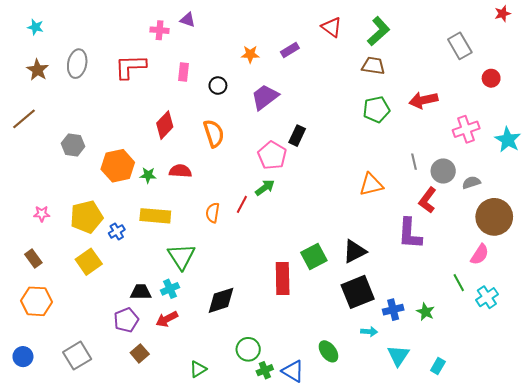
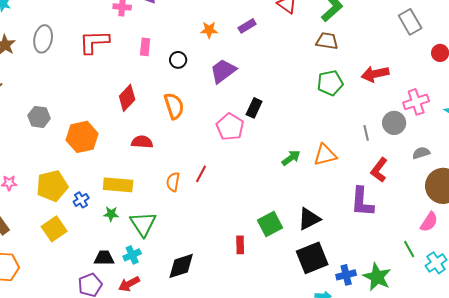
gray circle: (443, 171) -> (394, 123), moved
green star: (148, 175) -> (111, 214), moved
green arrow: (265, 188) -> (291, 158), moved
red rectangle: (283, 278) -> (240, 245), size x0.6
green star: (425, 312) -> (377, 277), size x1.6

